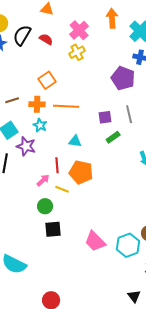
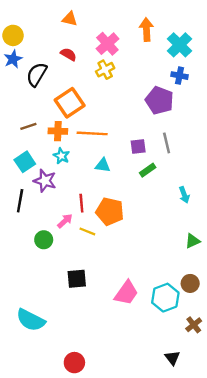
black semicircle: (22, 35) -> (37, 74), moved
orange square: (47, 80) -> (70, 103), size x1.4
cyan triangle: (75, 141) -> (103, 165), moved
green circle: (45, 206) -> (44, 240), moved
pink trapezoid: (95, 241) -> (126, 293), turned -100

